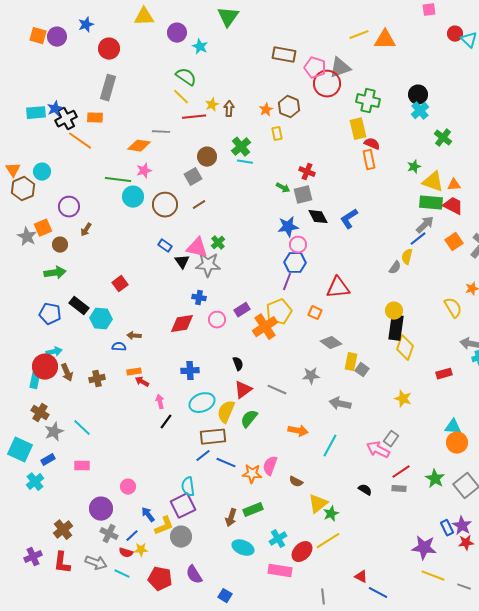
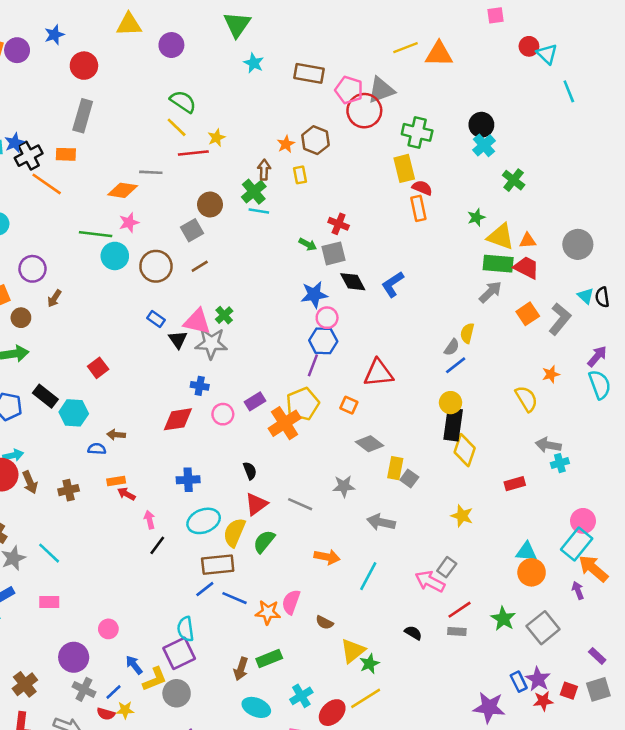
cyan star: (200, 47) -> (254, 63), moved
brown arrow: (229, 109) -> (264, 170), moved
blue line: (418, 239) -> (456, 365), moved

